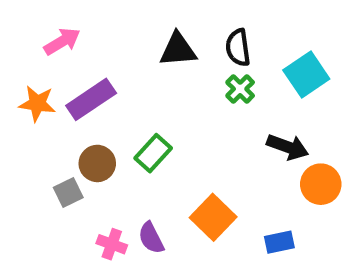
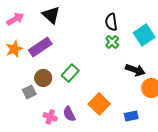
pink arrow: (62, 41) -> (15, 19), moved
black triangle: (178, 50) -> (51, 15), moved, turned 48
orange star: (37, 103) -> (14, 49), turned -30

